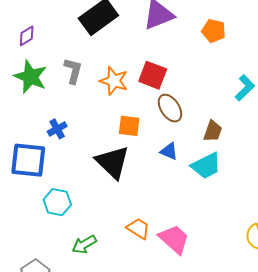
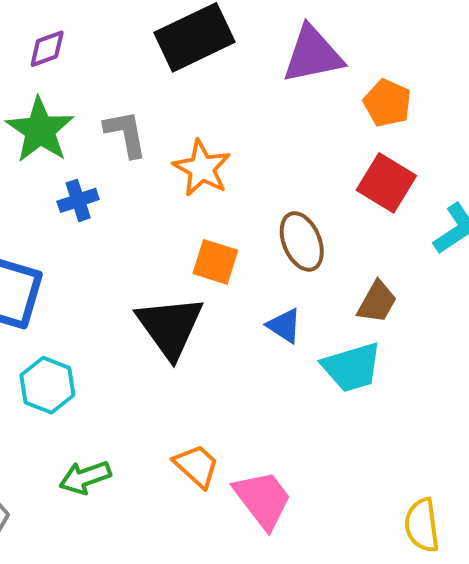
orange pentagon: (214, 31) -> (387, 103), moved
gray L-shape: (73, 71) -> (126, 134), turned -36
red square: (153, 75) -> (386, 183), moved
blue cross: (57, 129) -> (78, 200), moved

